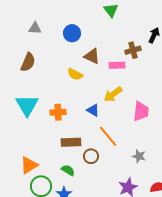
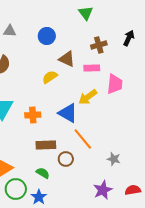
brown cross: (133, 50) -> (99, 45), moved
yellow semicircle: (75, 74) -> (50, 77), turned 119
blue triangle: (93, 110) -> (68, 113), size x1.5
pink trapezoid: (141, 111) -> (115, 84), moved

